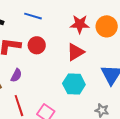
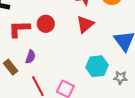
cyan hexagon: (74, 84) -> (97, 66), moved

